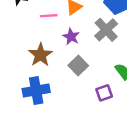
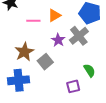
purple star: (71, 37) -> (58, 40), moved
gray square: (78, 65) -> (45, 62), moved

